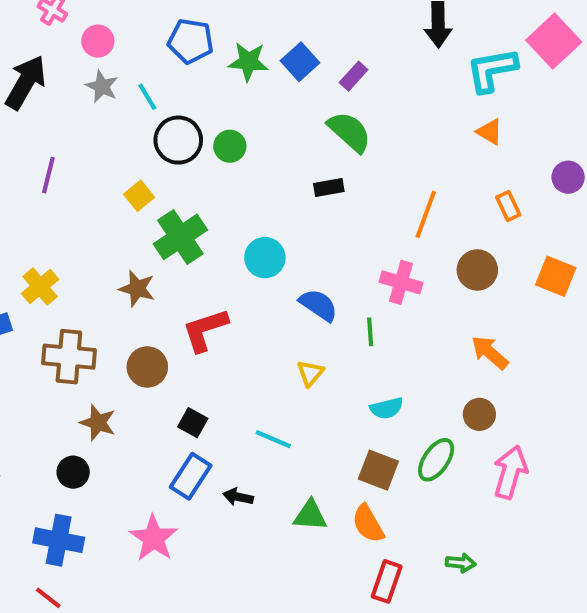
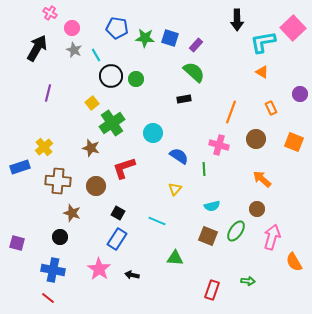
blue square: (300, 62) -> (170, 38), turned -30
black arrow: (238, 497) -> (132, 275), moved
orange semicircle: (368, 524) -> (294, 262), moved

